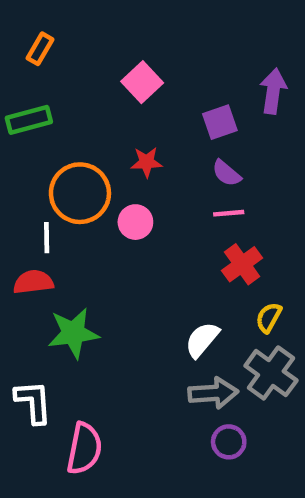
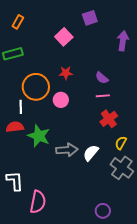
purple square: (220, 122) -> (90, 18), moved
green star: (73, 333) -> (39, 136), moved, turned 30
gray arrow: (213, 393) -> (67, 150), moved
purple circle: (229, 442) -> (103, 211), moved

